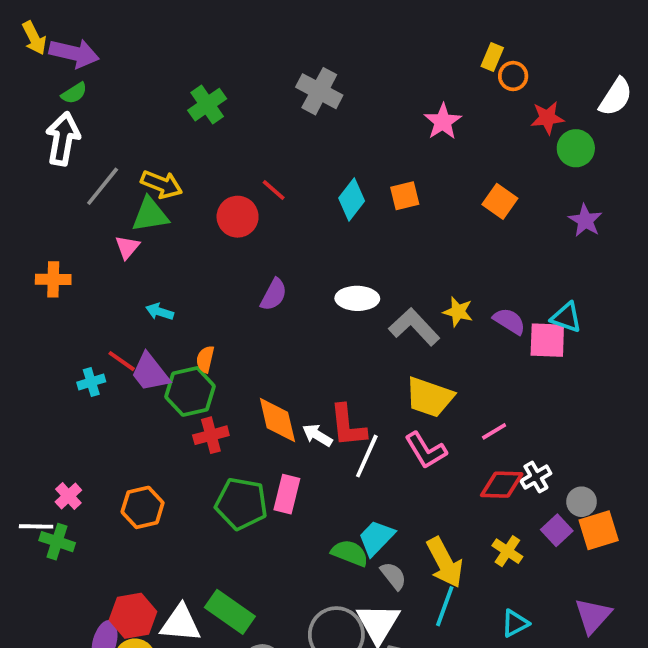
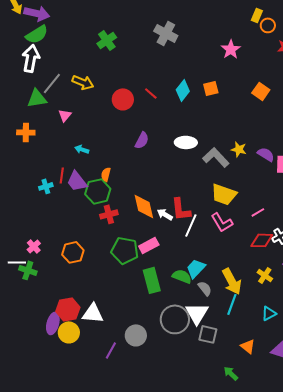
green semicircle: (74, 93) -> (37, 34), size x1.6
red line: (274, 190) -> (151, 93), moved
green triangle: (150, 215) -> (37, 98), moved
red line: (122, 361) -> (62, 175), turned 63
pink rectangle: (287, 494) -> (149, 245), turned 48
green rectangle: (230, 612) -> (152, 280), moved, turned 40

